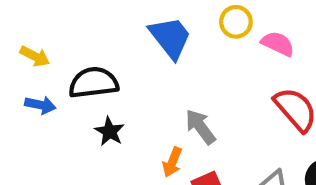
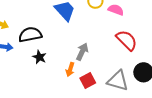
gray arrow: (200, 127) -> (82, 52), turned 66

